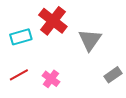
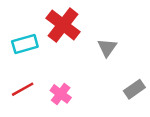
gray triangle: (90, 40) -> (107, 48), size x0.7

